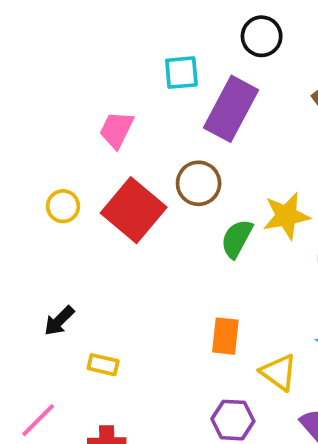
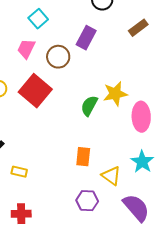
cyan square: (181, 73) -> (38, 19), moved, turned -36
purple rectangle: (231, 109) -> (86, 38), size x0.7
brown circle: (199, 183) -> (58, 57), moved

